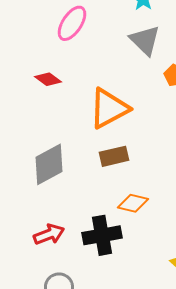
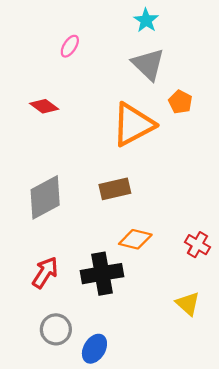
pink ellipse: (72, 23) -> (70, 46), size x0.6
orange triangle: (109, 108) -> (133, 124), moved
red arrow: (49, 234) -> (45, 273), turned -36

